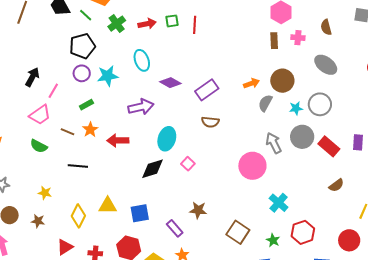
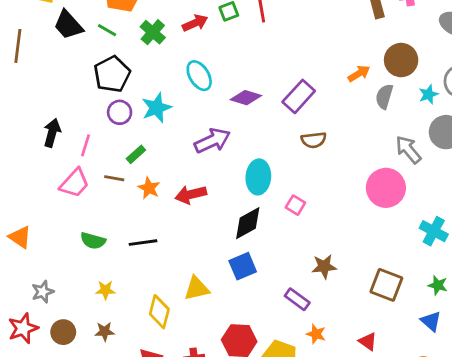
brown line: (68, 132) -> (114, 178), moved
green semicircle: (39, 146) -> (93, 241), moved
blue square: (140, 213) -> (243, 266), moved

